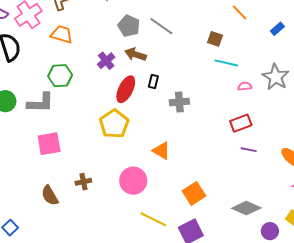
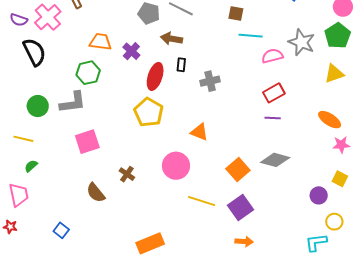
orange trapezoid: (62, 34) -> (101, 42), moved
brown arrow: (135, 54) -> (172, 39), moved
pink semicircle: (245, 86) -> (272, 56), size x1.5
purple line: (249, 150) -> (273, 118), moved
brown cross: (83, 182) -> (127, 174), turned -35
gray diamond: (246, 208) -> (275, 160), moved

